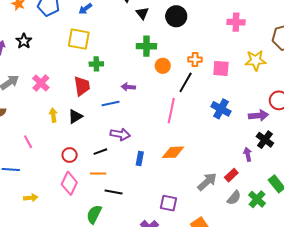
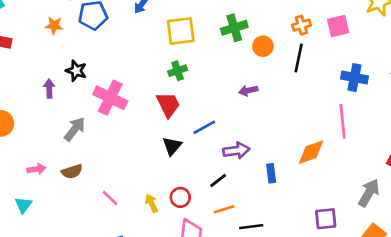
yellow square: (79, 39) -> (181, 31), moved
pink cross: (41, 83) -> (110, 98), moved, size x1.4
purple arrow: (128, 87) -> (248, 90), moved
blue line: (111, 104) -> (204, 127), moved
pink line: (171, 111) -> (343, 121), moved
yellow arrow: (53, 115) -> (151, 203), moved
pink line: (28, 142) -> (110, 198), moved
gray arrow: (207, 182) -> (369, 193), moved

